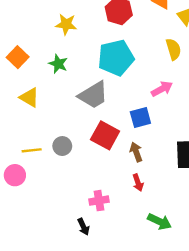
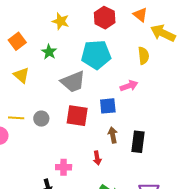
red square: (105, 135) -> (77, 116), turned -30
brown arrow: (136, 152) -> (113, 135), moved

